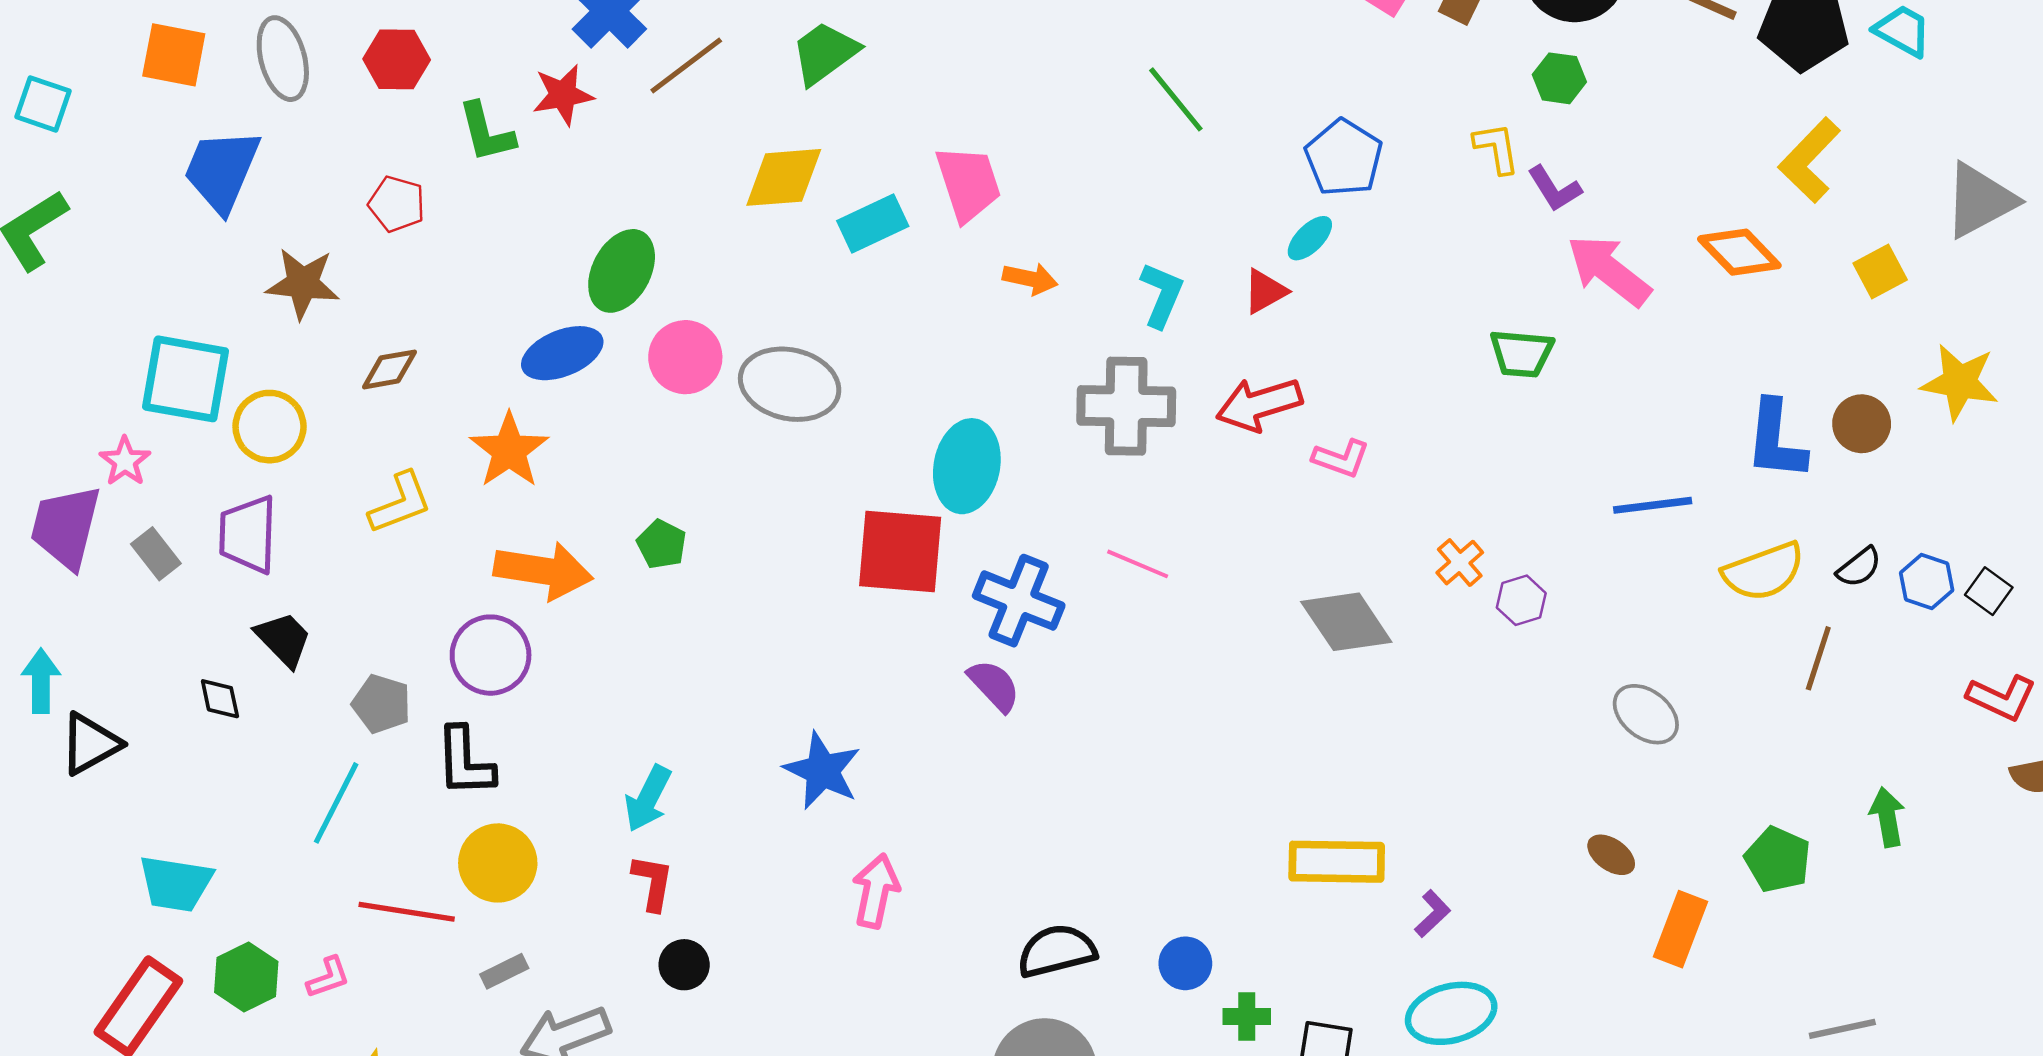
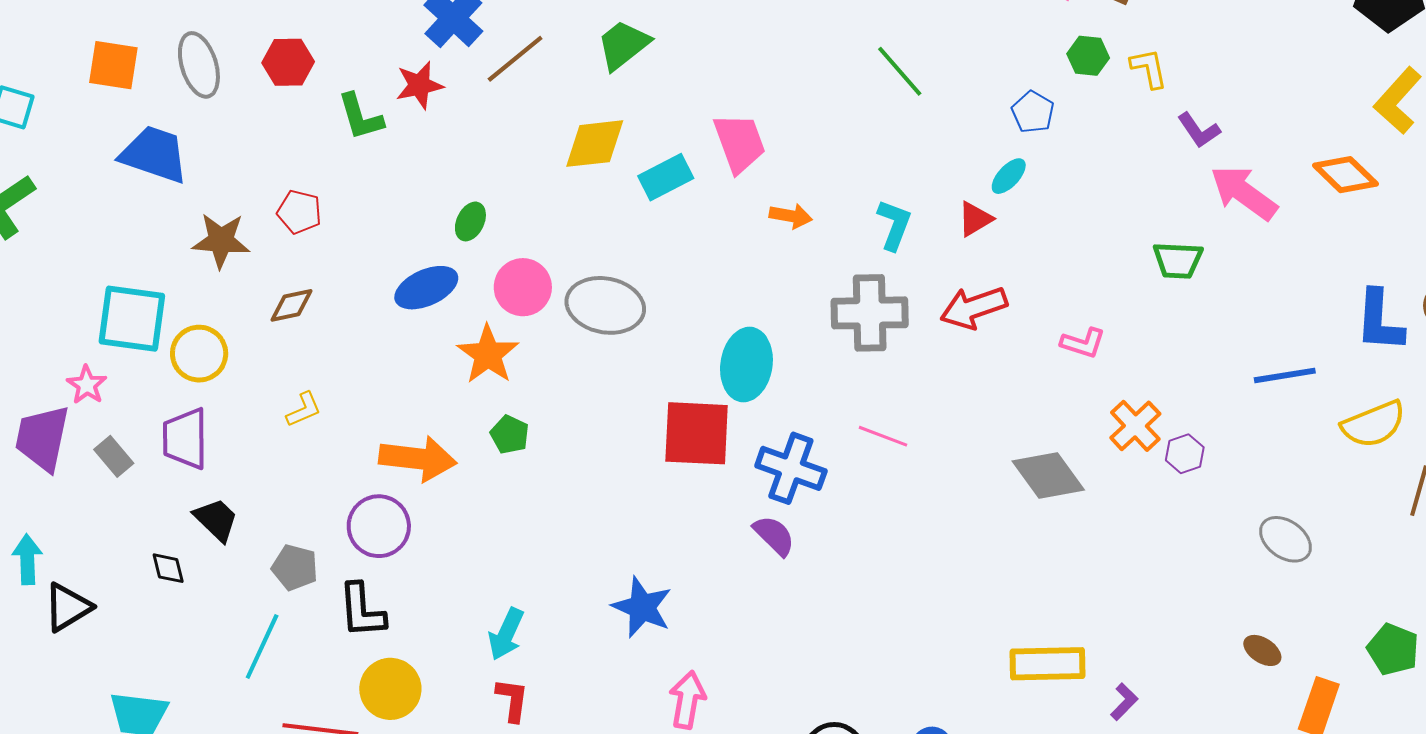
green hexagon: (1559, 78) -> (1088, 56), moved
yellow L-shape: (1497, 148) -> (1149, 68), moved
blue pentagon: (1344, 158) -> (1033, 112), size x0.7
blue trapezoid: (222, 170) -> (154, 154), turned 88
red pentagon: (397, 204) -> (299, 212), moved
green ellipse: (622, 271) -> (470, 221), size x0.6
orange star: (509, 450) -> (488, 354), moved
pink L-shape: (1341, 459) -> (1083, 343), moved
yellow L-shape: (400, 503) -> (304, 410), size x0.7
orange cross: (1460, 563) -> (1135, 426), size x1.4

